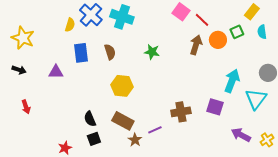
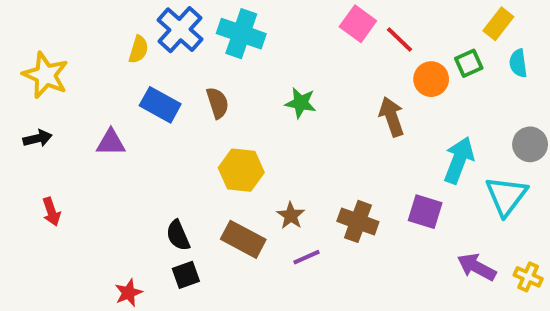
brown arrow: (196, 45) -> (392, 117), moved, turned -36
blue rectangle: (81, 53) -> (160, 105), turned -54
black arrow: (19, 70) -> (38, 138), turned -32
brown cross: (181, 112) -> (358, 221), turned 30
brown star: (135, 140) -> (291, 216), moved
yellow cross: (267, 140) -> (528, 277), turned -32

